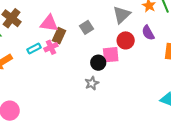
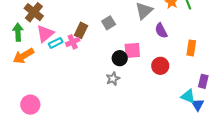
pink triangle: (49, 23) -> (45, 34), moved, turned -48
purple semicircle: (148, 33) -> (161, 31), moved
red circle: (126, 40) -> (160, 66), moved

